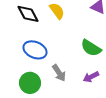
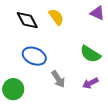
green circle: (30, 83) -> (13, 89), moved

